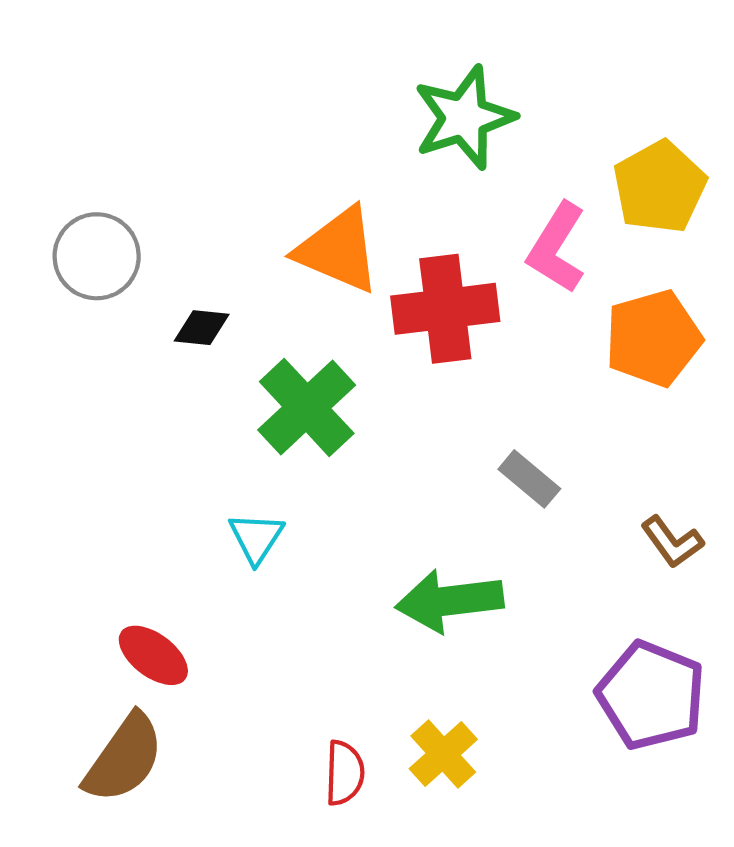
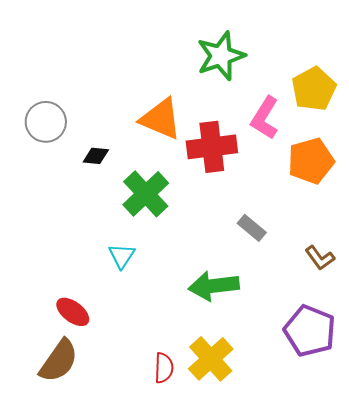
yellow cross: (443, 754) -> (211, 359), size x1.4

